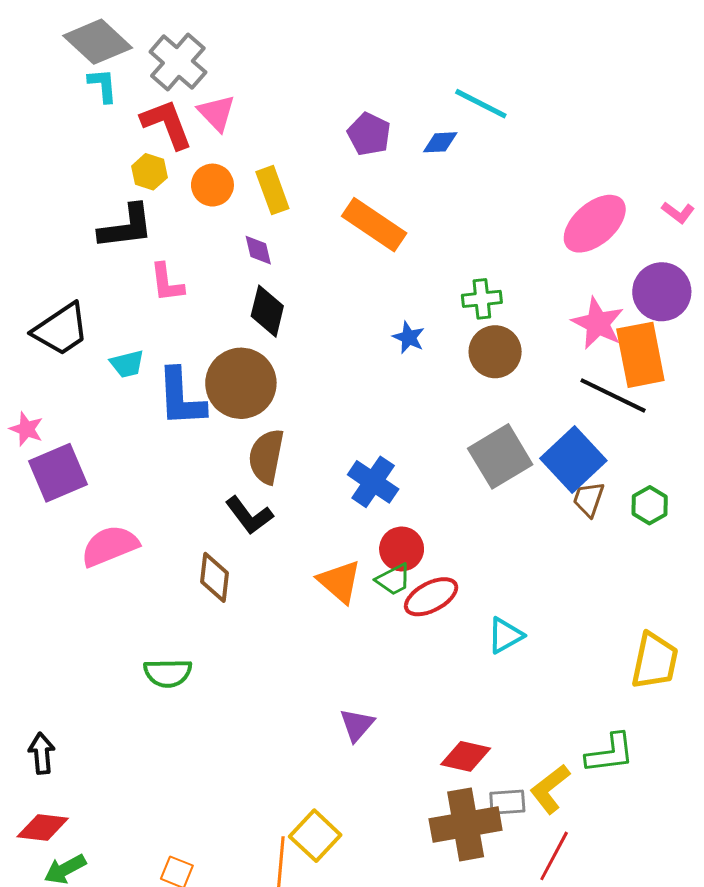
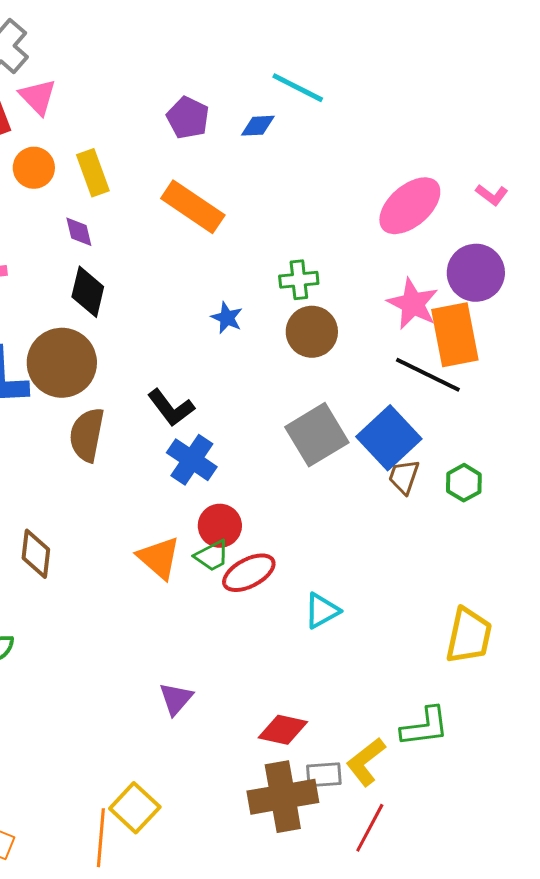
black L-shape: (249, 515) -> (171, 408), moved

